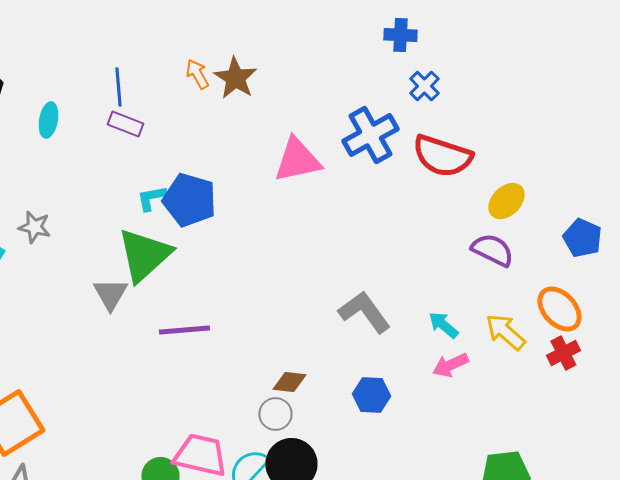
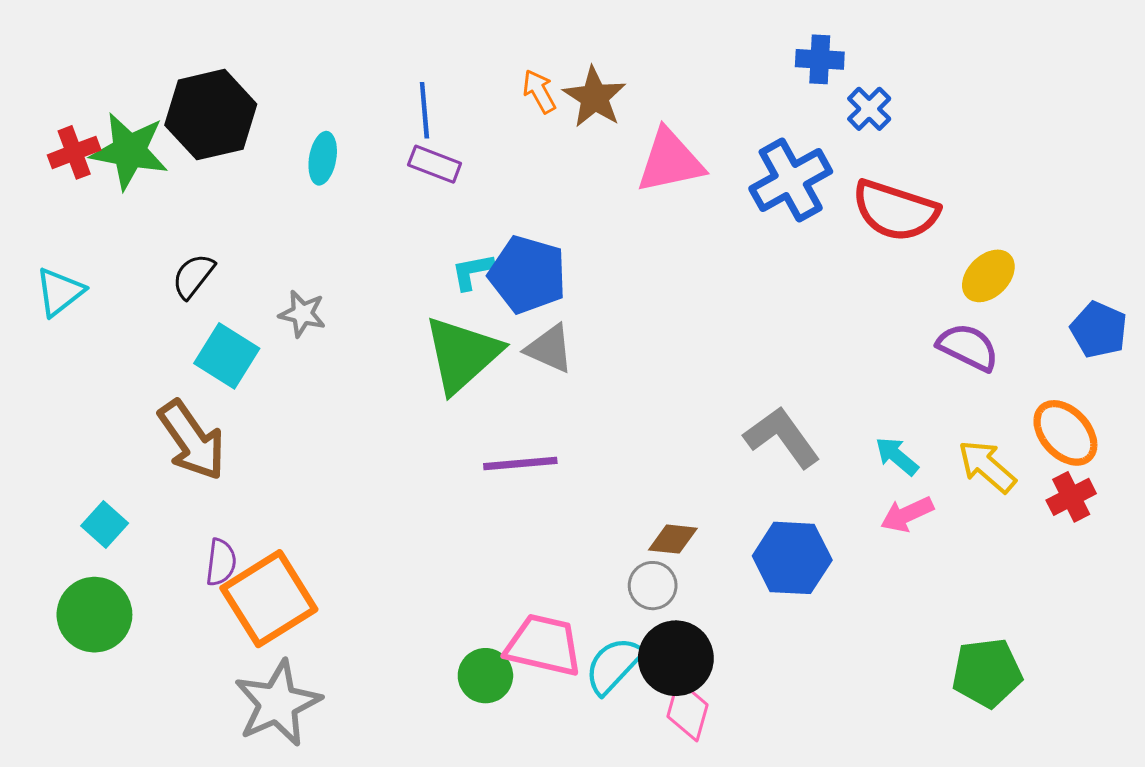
blue cross: (400, 35) -> (820, 59), moved
pink triangle: (297, 160) -> (670, 161), moved
gray triangle: (110, 294) -> (549, 349), moved, turned -36
blue hexagon: (371, 395) -> (792, 558), size x1.4

